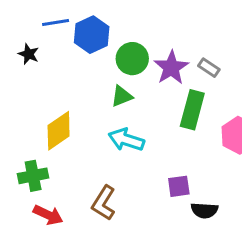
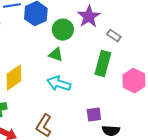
purple star: (171, 68) -> (89, 17), moved
green triangle: (122, 96) -> (56, 55), turned 42

